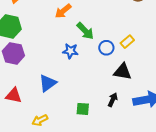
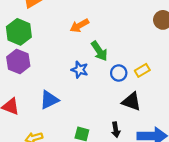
black arrow: (113, 100) -> (116, 130), turned 136

